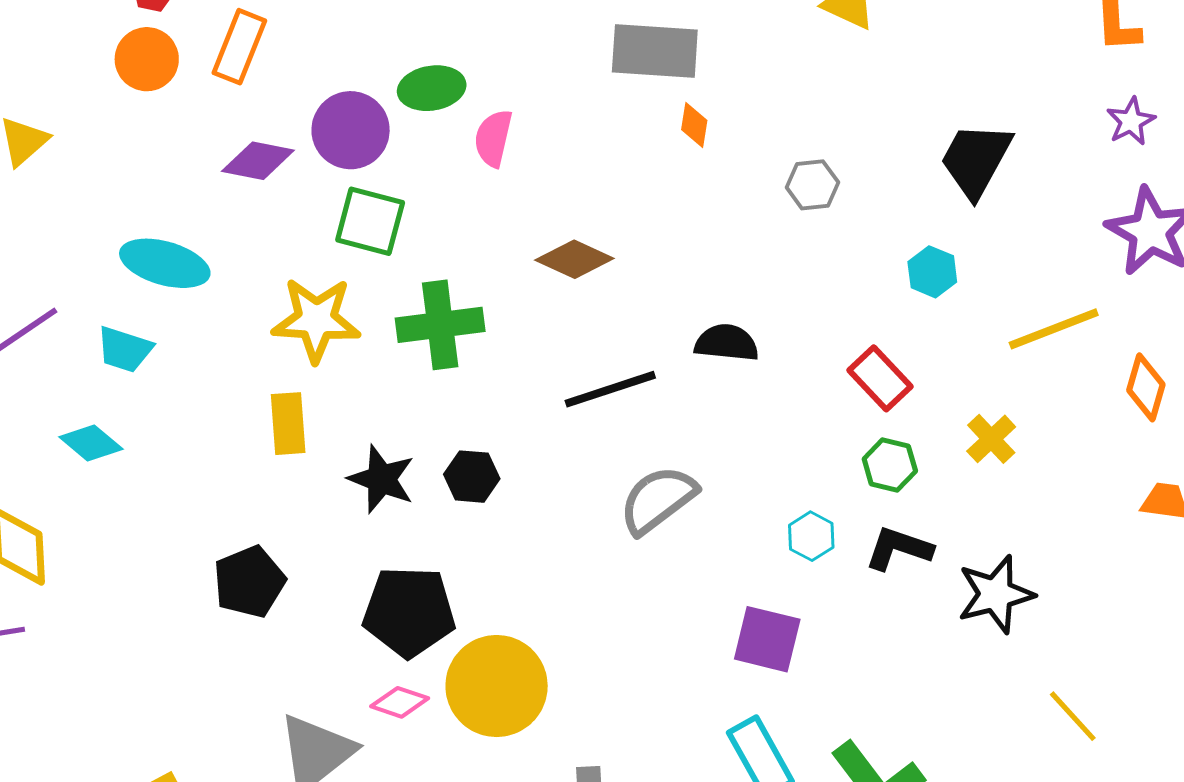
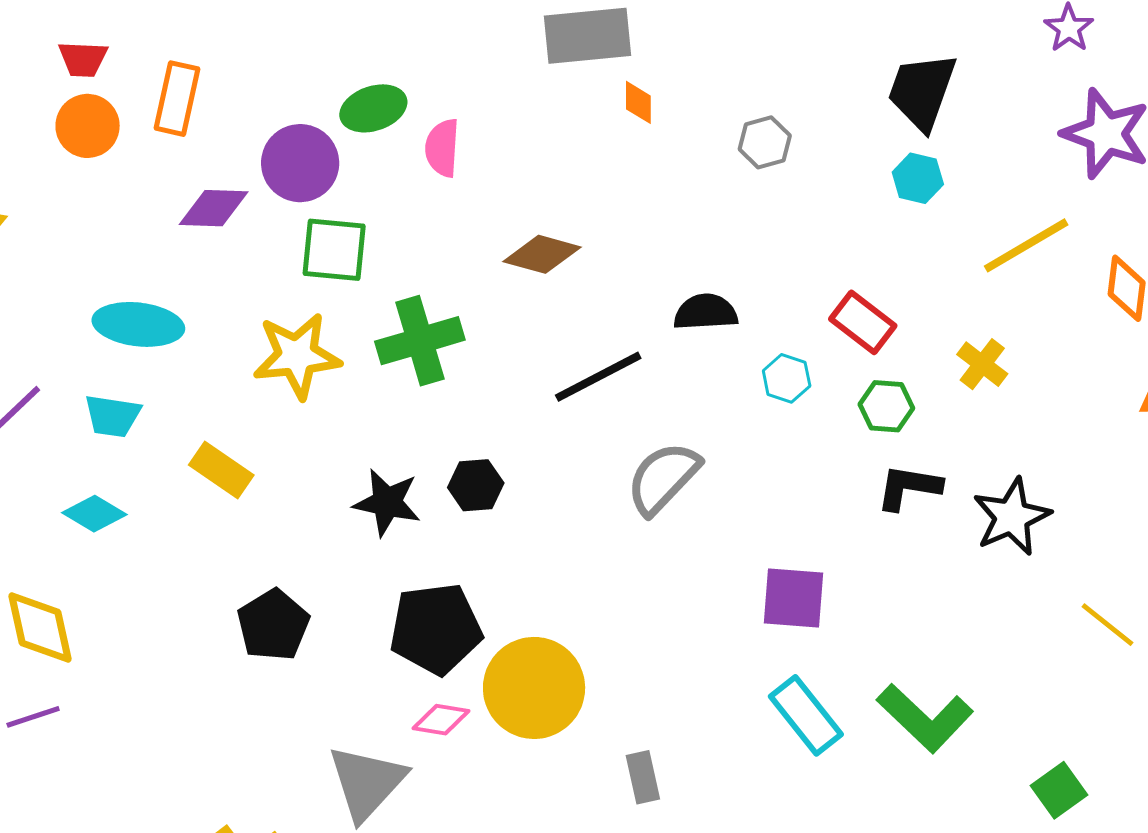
cyan hexagon: (932, 272) -> (918, 178), moved
yellow rectangle: (288, 424) -> (221, 470), moved, turned -42
cyan hexagon: (811, 536) -> (787, 378), moved

